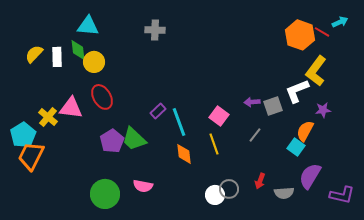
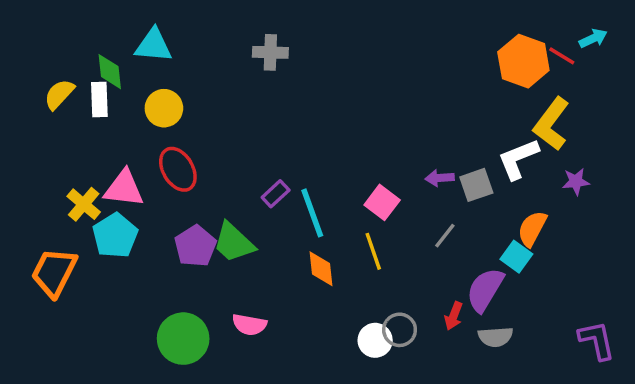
green diamond: (78, 50) -> (110, 72), moved
purple star: (323, 110) -> (576, 181), moved
cyan pentagon: (23, 135) -> (115, 236), moved
purple semicircle: (310, 176) -> (485, 290), moved
purple L-shape: (342, 195) -> (597, 340), turned -115

